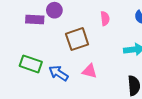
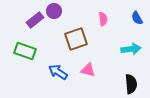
purple rectangle: (35, 20) -> (35, 20), turned -42
green rectangle: (31, 64) -> (25, 51), moved

